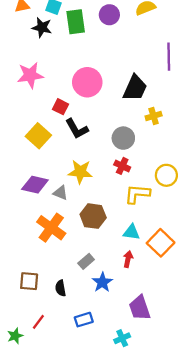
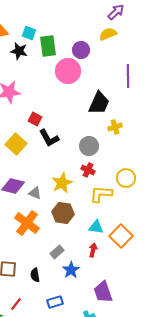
purple circle: (109, 15) -> (81, 50), moved
pink circle: (87, 82) -> (68, 71), moved
yellow star: (80, 172) -> (62, 183), moved, turned -30

